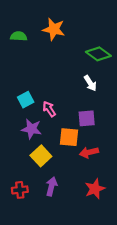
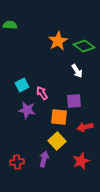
orange star: (54, 29) -> (58, 41), moved, turned 30
green semicircle: (19, 36) -> (10, 25), moved
red arrow: (89, 152) -> (85, 127), moved
yellow square: (41, 156) -> (57, 141), moved

